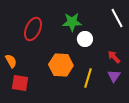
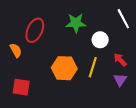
white circle: (85, 39) -> (100, 40), moved
orange semicircle: (11, 61) -> (16, 50), moved
yellow line: (88, 78) -> (93, 67), moved

